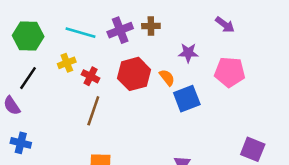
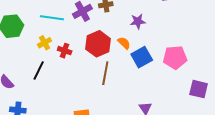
pink pentagon: (230, 72) -> (175, 57), moved
black line: (28, 78) -> (39, 71), moved
brown line: (93, 111) -> (105, 73), moved

